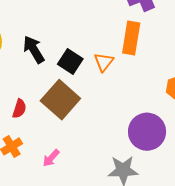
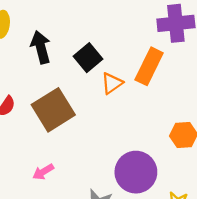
black square: (70, 61) -> (88, 58), moved
pink arrow: (51, 158) -> (43, 172), moved

